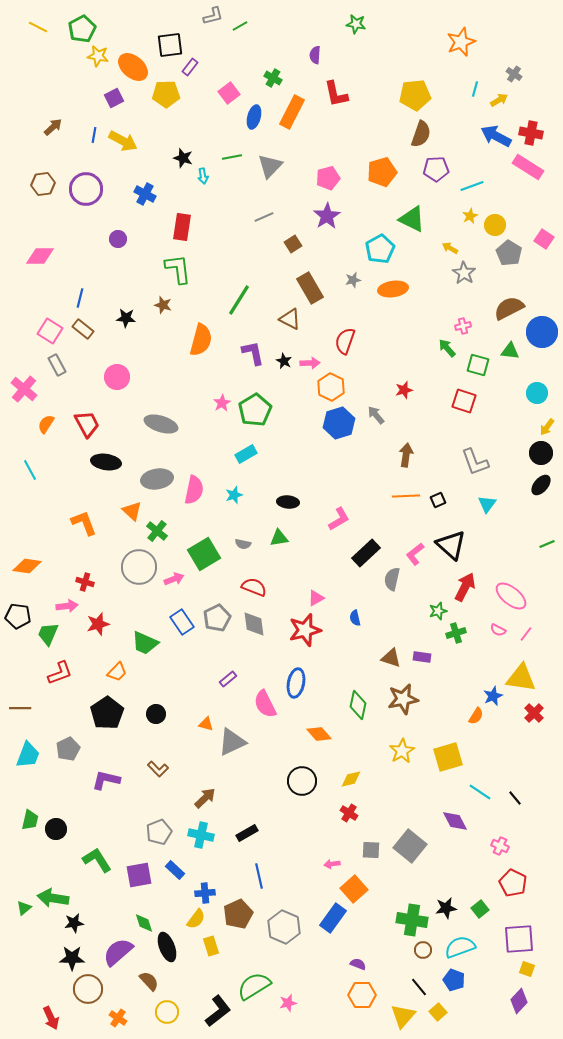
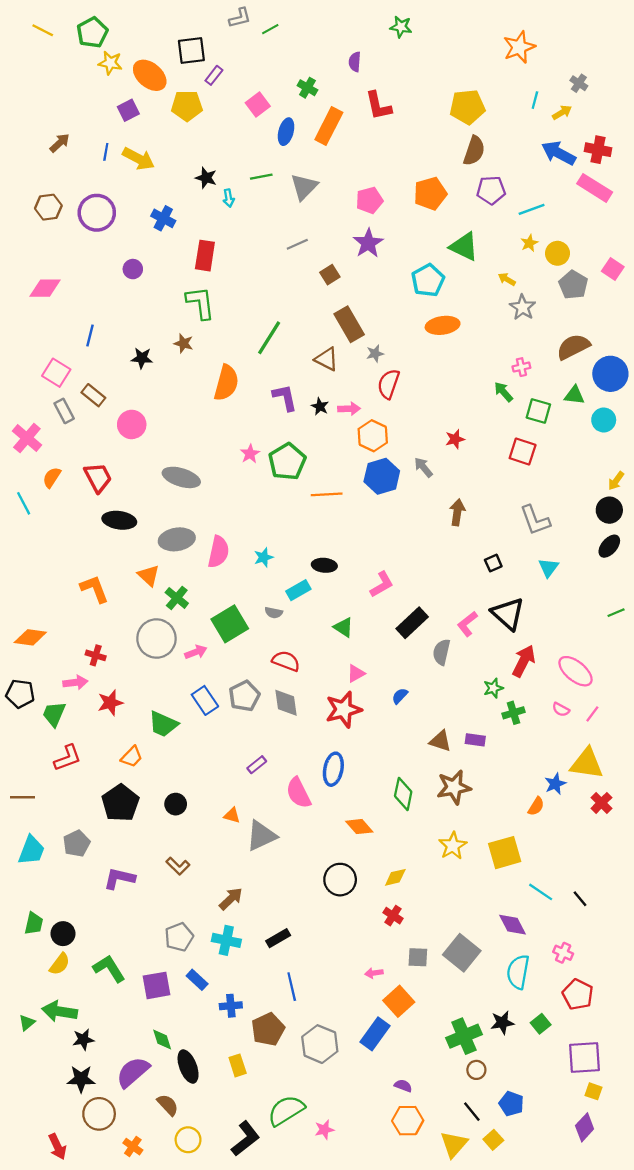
gray star: (353, 280) -> (375, 354), moved
brown rectangle: (83, 329) -> (93, 395), moved
cyan circle: (537, 393) -> (604, 420), moved
cyan rectangle: (246, 454) -> (298, 590), moved
cyan line: (30, 470) -> (24, 503), moved
orange line: (406, 496) -> (327, 494), moved
green triangle: (279, 538) -> (343, 627), moved, turned 42
blue semicircle: (355, 618) -> (400, 696), turned 56
yellow semicircle: (196, 919) -> (60, 964), moved
green cross: (412, 920) -> (464, 1036), turned -32
cyan semicircle: (460, 947) -> (518, 972), moved, turned -60

